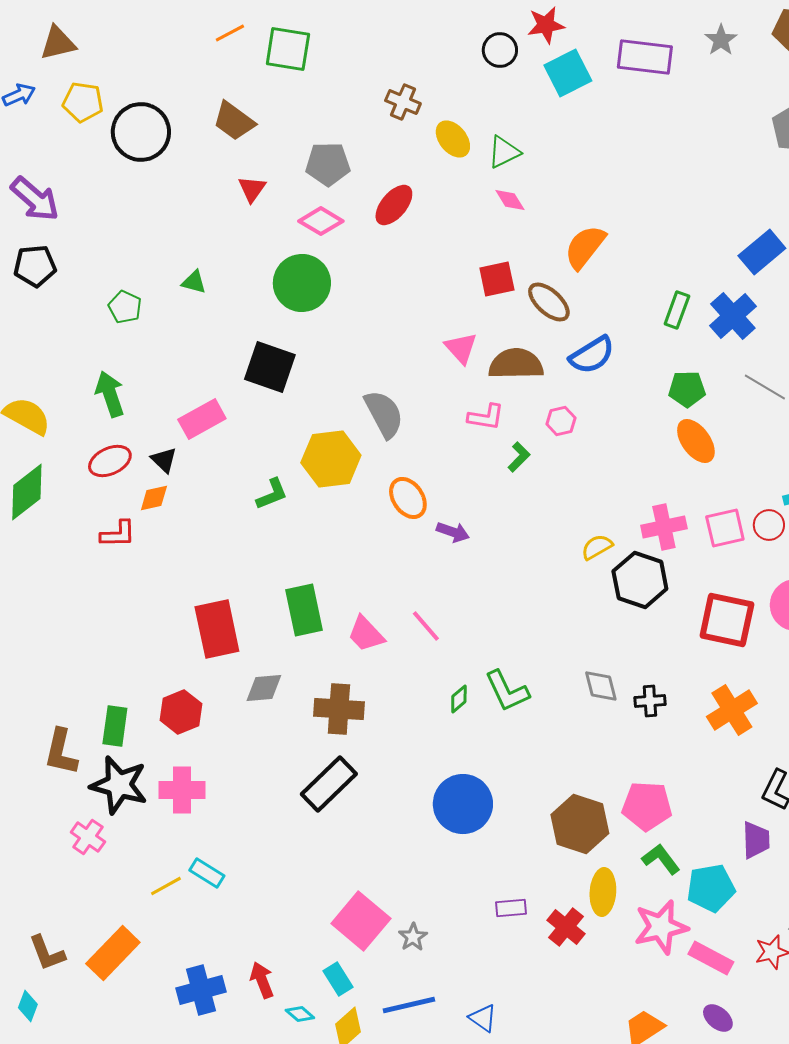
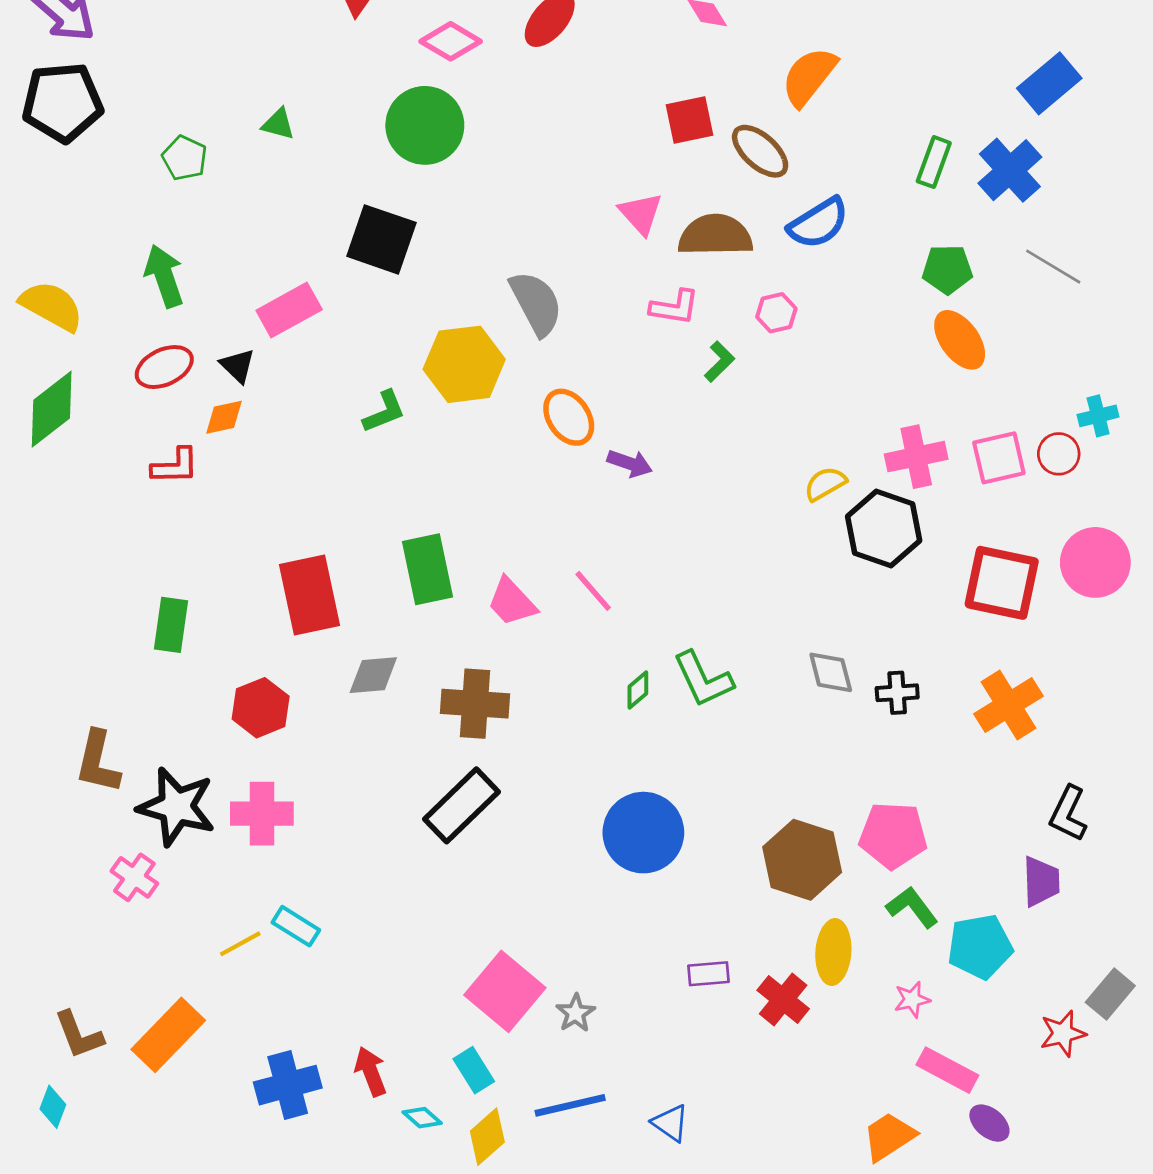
black pentagon: (35, 266) -> (62, 102), size x1.4
green rectangle: (115, 726) -> (171, 625), moved
pink star: (661, 927) -> (912, 1000), size x0.5
pink rectangle: (711, 958) -> (947, 1070), moved

